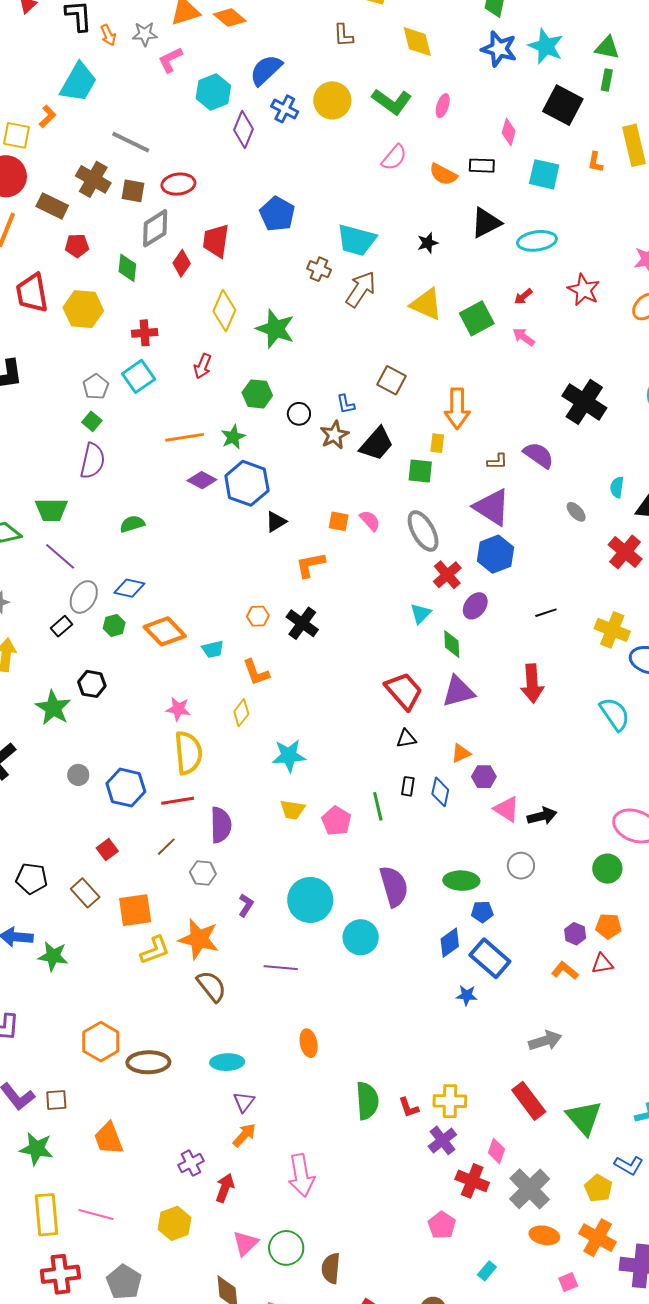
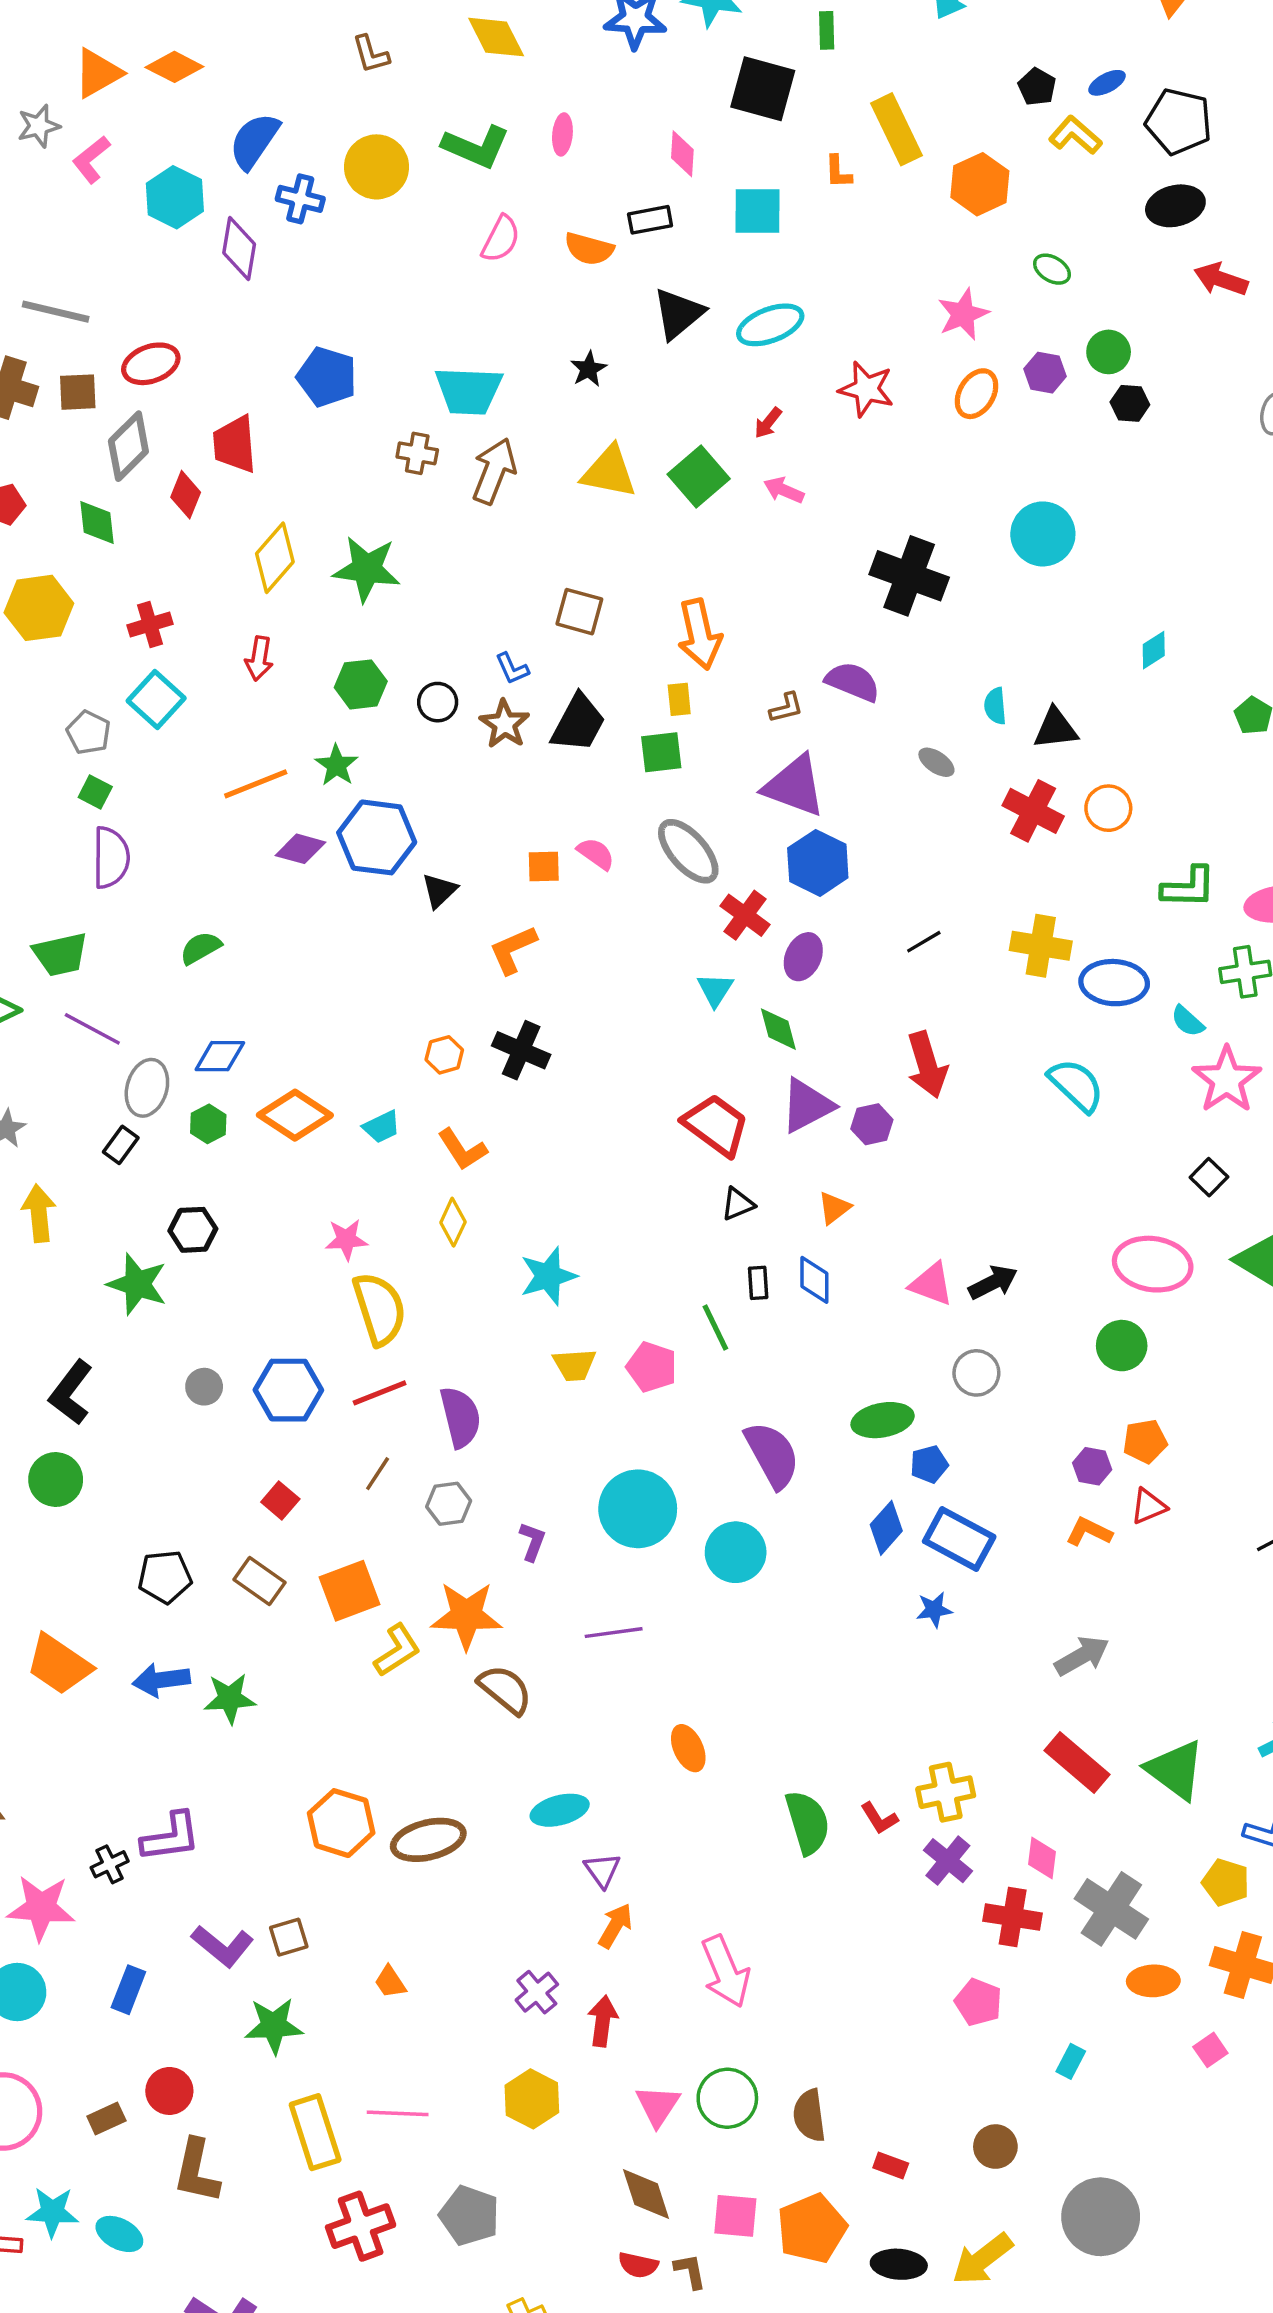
yellow diamond: (224, 311) -> (275, 558), turned 30
purple hexagon: (484, 777) -> (872, 1124), moved
orange trapezoid: (109, 1139) -> (390, 1982), size x0.6

